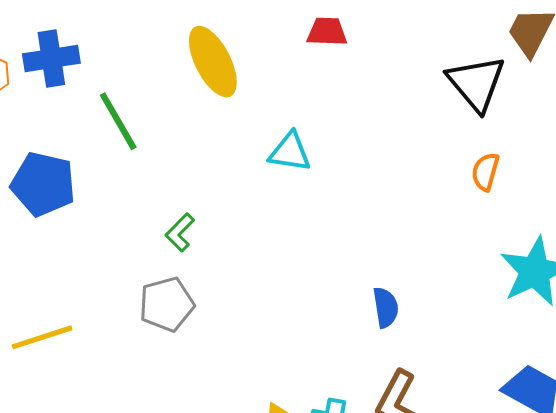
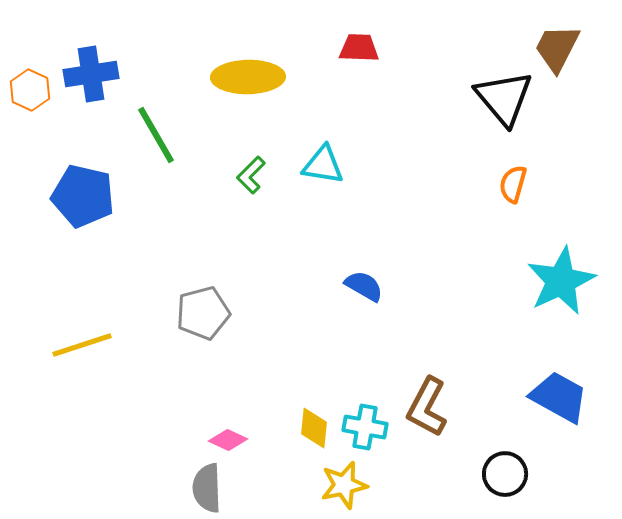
yellow ellipse: (213, 62) -> (248, 77), turned -64
green L-shape: (180, 232) -> (251, 175), moved
blue semicircle: (386, 307) -> (364, 286), moved, turned -51

